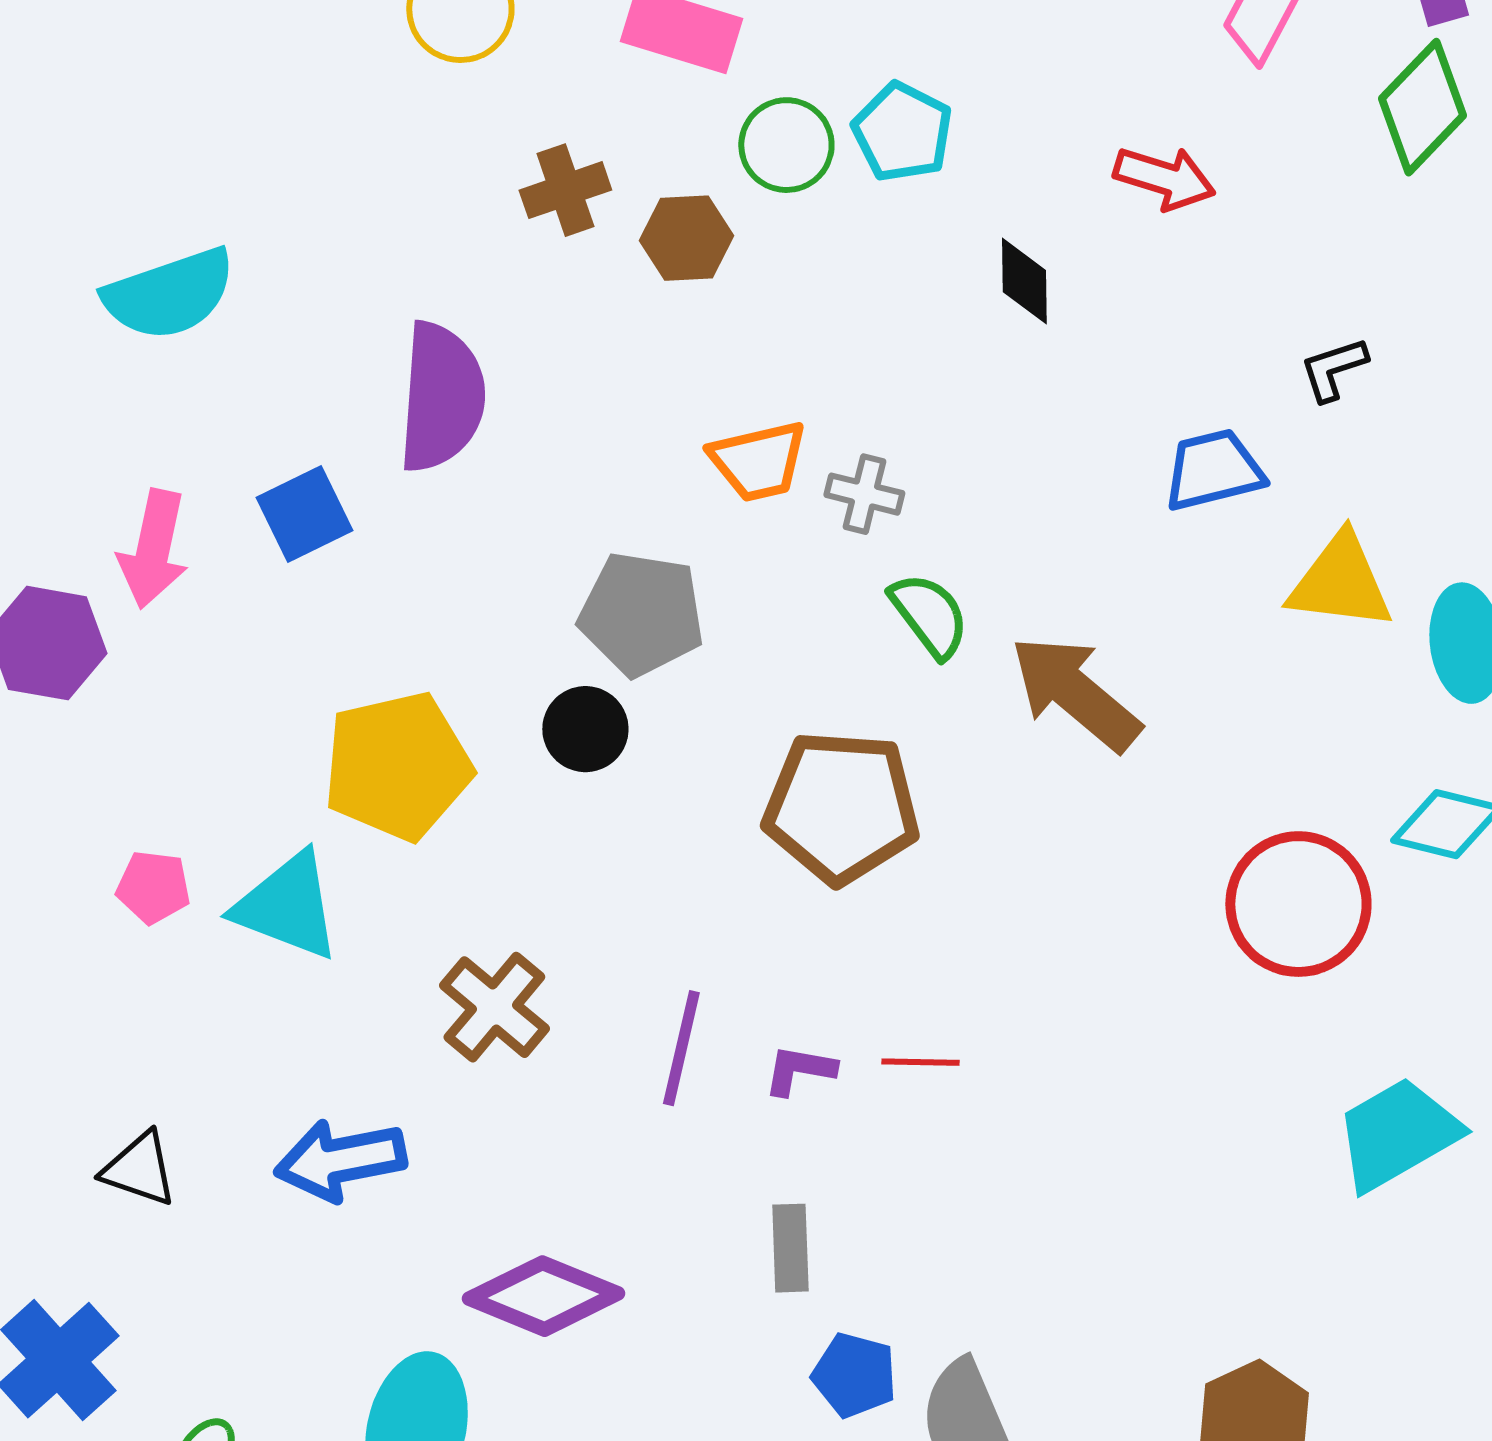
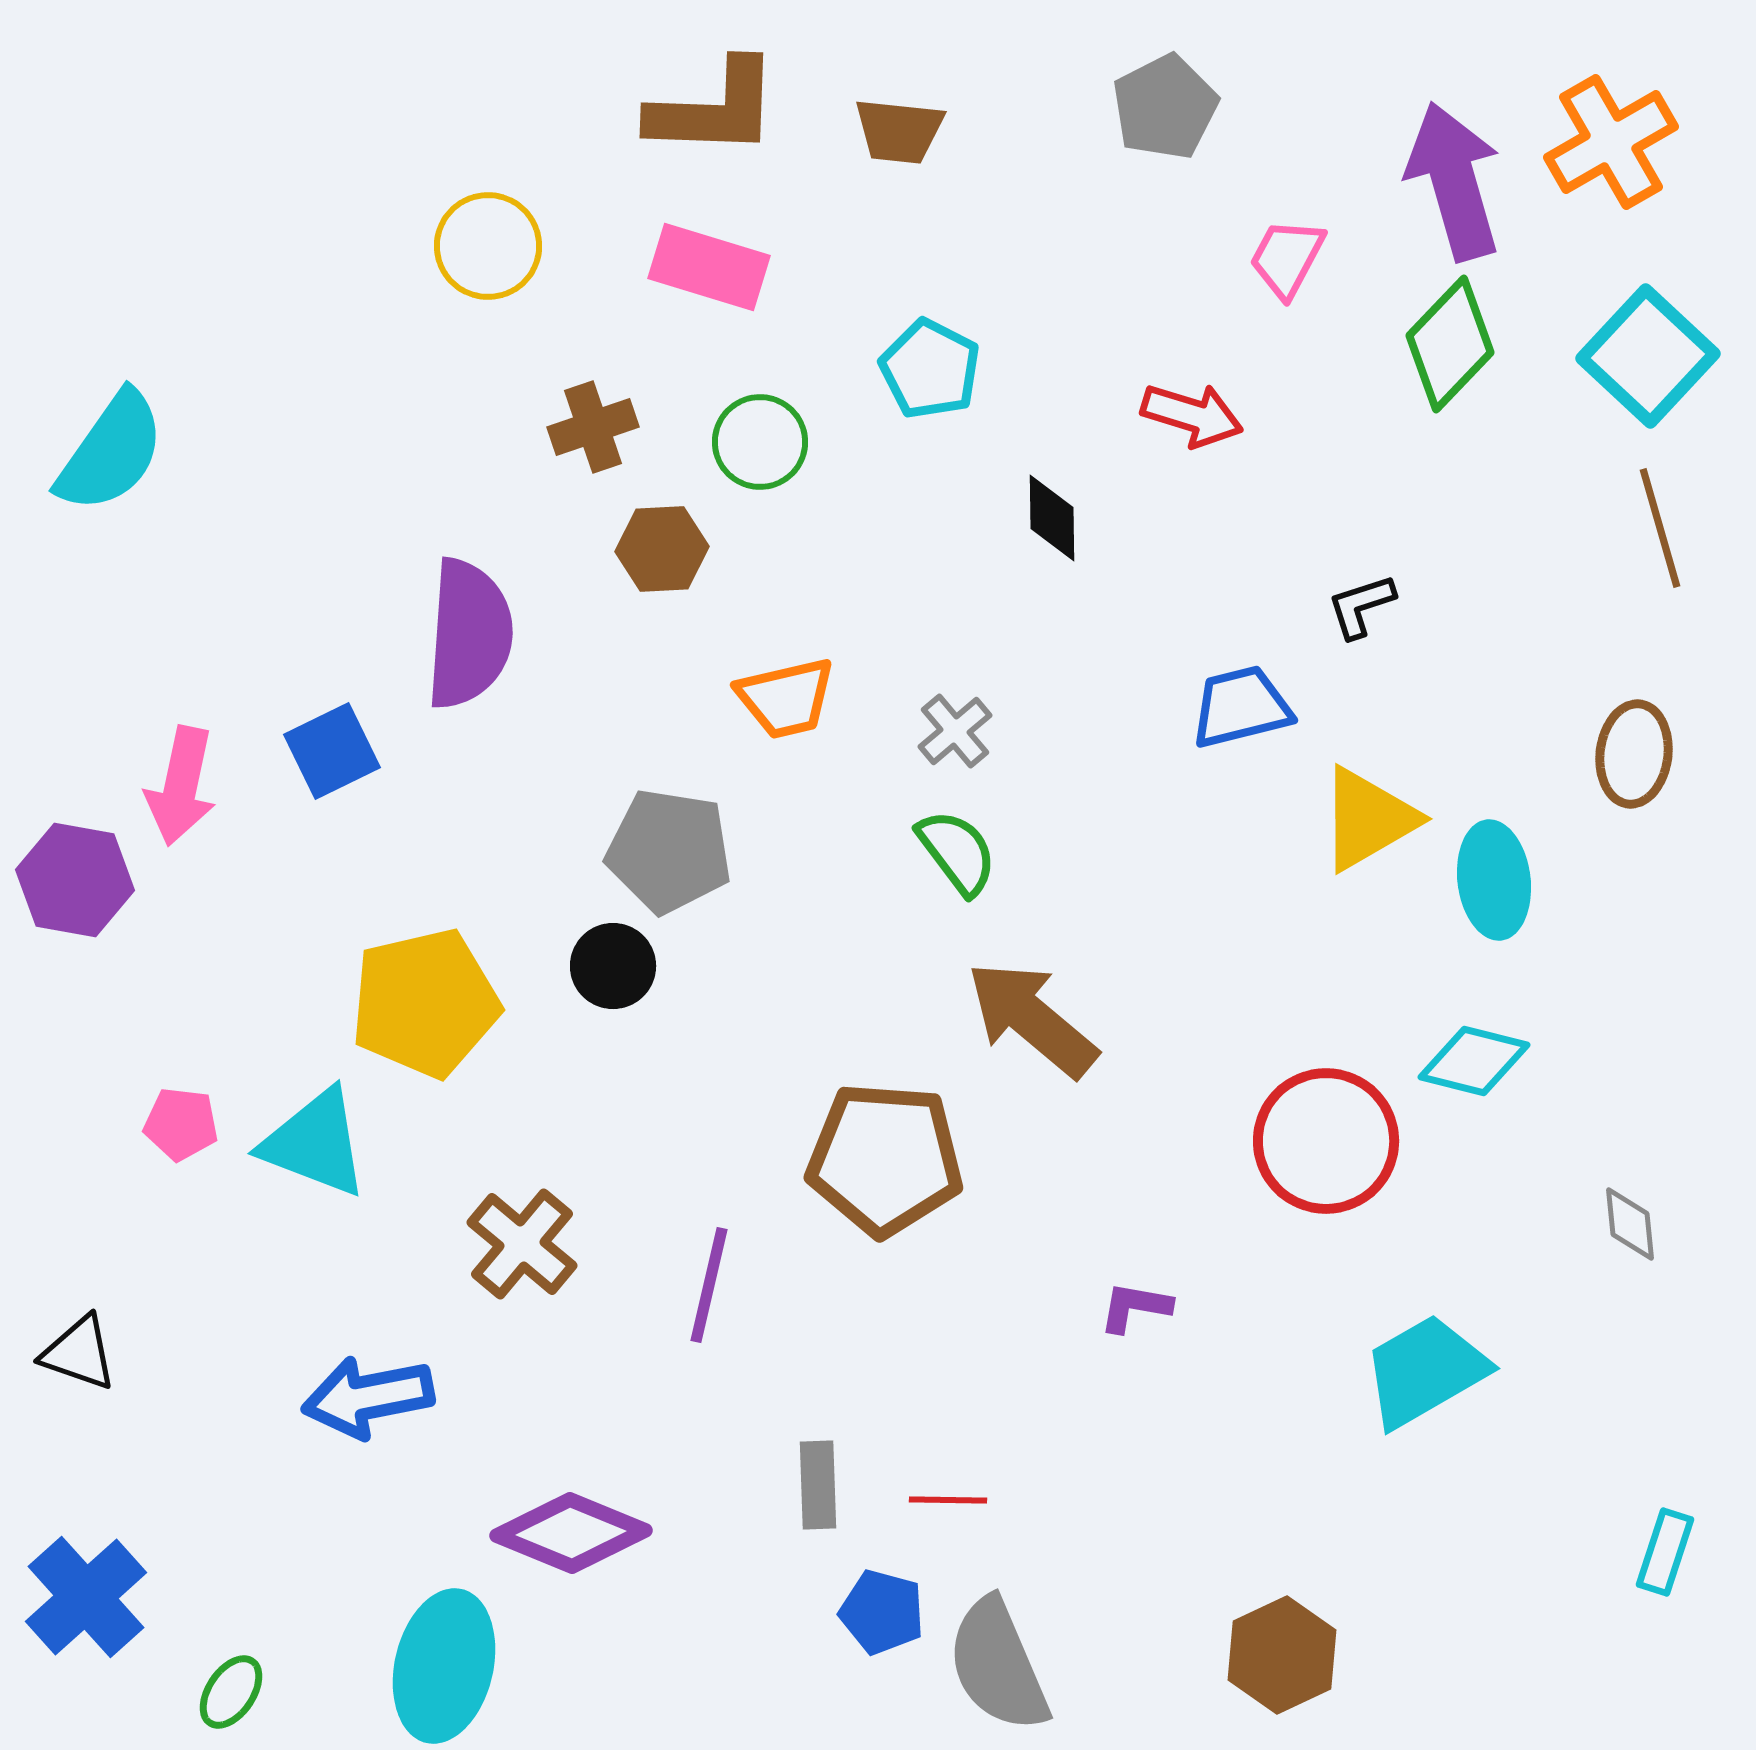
green circle: (786, 145) -> (760, 442), moved
brown hexagon: (686, 238) -> (662, 549), moved
cyan semicircle: (169, 294) -> (111, 452), moved, turned -36
gray cross: (864, 494) -> (955, 731), moved, turned 36
yellow triangle: (1340, 582) -> (1368, 819), turned -37
brown arrow: (1075, 693) -> (1032, 1019), moved
brown pentagon: (841, 807) -> (885, 1159), moved
red line: (920, 1062) -> (948, 1500), moved
purple L-shape: (799, 1070) -> (1135, 1307), moved
black triangle: (139, 1169) -> (79, 1353), moved

